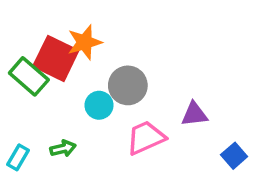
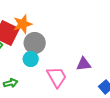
gray circle: (128, 85) -> (35, 43), moved
pink trapezoid: (146, 138) -> (57, 77), turned 85

